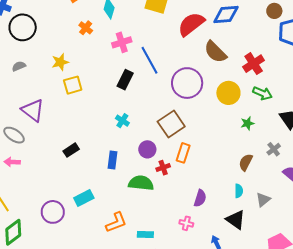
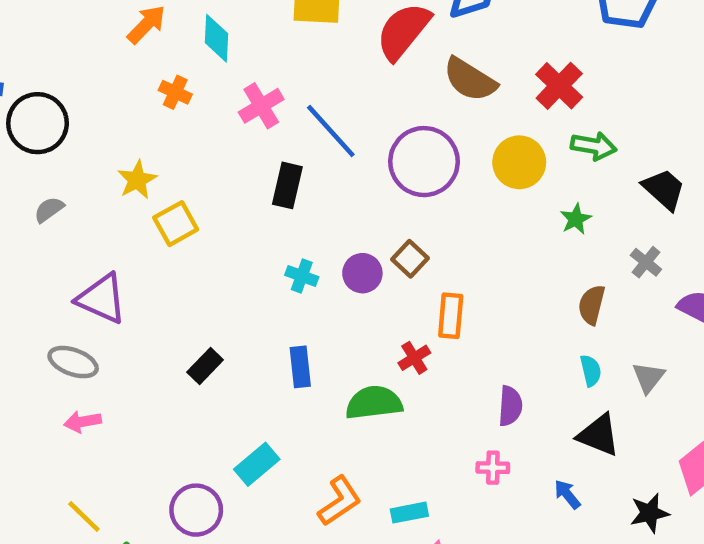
brown square: (171, 124) -> (410, 259), size x0.6
purple circle: (147, 149) -> (362, 273), moved

